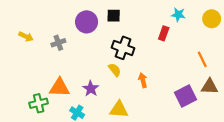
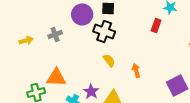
yellow arrow: (26, 36) -> (26, 40), moved, turned -40
black cross: (123, 48) -> (104, 32), moved
purple star: (91, 89) -> (91, 92), moved

